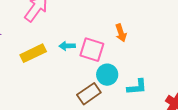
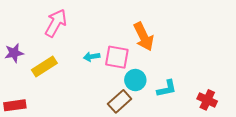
orange arrow: (121, 33) -> (144, 37), size x1.6
yellow rectangle: (33, 53) -> (44, 66), moved

